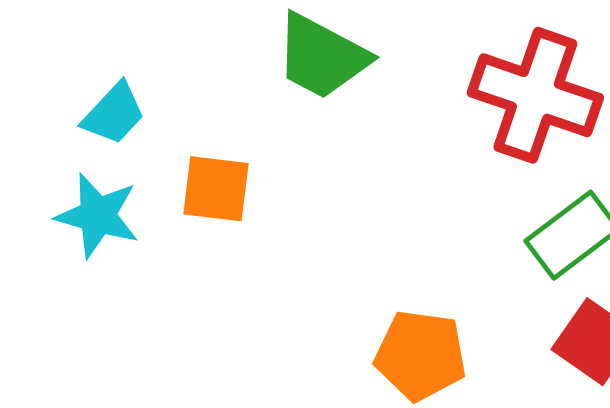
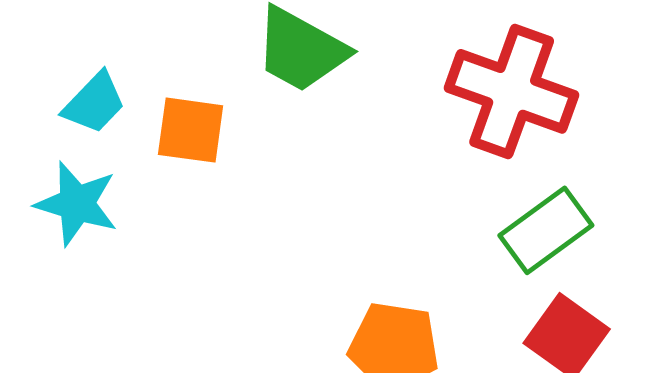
orange square: (216, 189) -> (191, 130), moved

